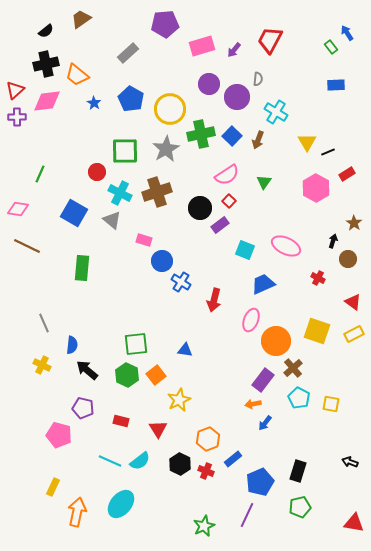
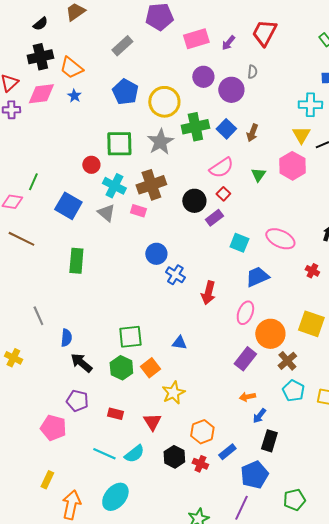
blue star: (94, 103) -> (74, 96), moved
cyan cross: (276, 112) -> (310, 105), moved, turned -30
green line: (40, 174) -> (33, 182), moved
pink hexagon: (316, 188) -> (292, 166), moved
pink rectangle: (144, 240) -> (138, 211), moved
yellow cross: (42, 365) -> (13, 358), moved
purple rectangle: (263, 380) -> (245, 359), moved
black rectangle: (298, 471) -> (269, 441), moved

